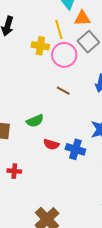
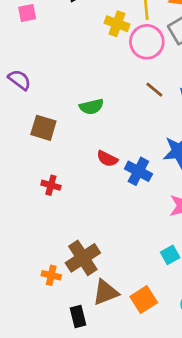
brown line: (63, 91) -> (154, 90), moved
green semicircle: (35, 121) -> (91, 107), moved

